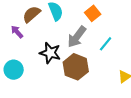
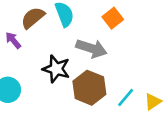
gray arrow: (77, 37) -> (91, 48), turned -110
cyan line: (106, 44) -> (126, 97), moved

